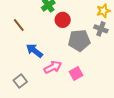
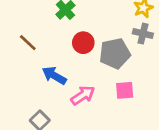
red circle: (63, 20) -> (83, 43), moved
pink square: (76, 74) -> (125, 90), moved, turned 32

